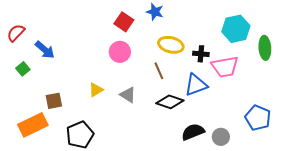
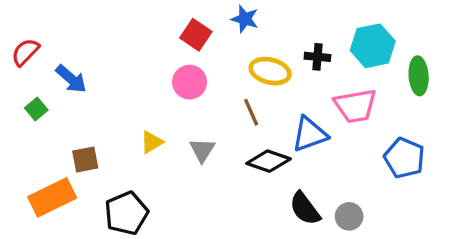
black cross: (201, 54) -> (317, 57), moved
gray triangle: (128, 95) -> (202, 150), turned 30
blue pentagon: (258, 118) -> (404, 158), moved
black semicircle: (193, 132) -> (305, 208), turned -105

